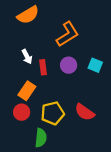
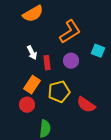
cyan square: (95, 65) -> (98, 51), moved
yellow pentagon: (53, 113) -> (59, 92), moved

